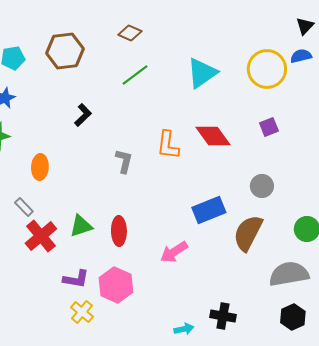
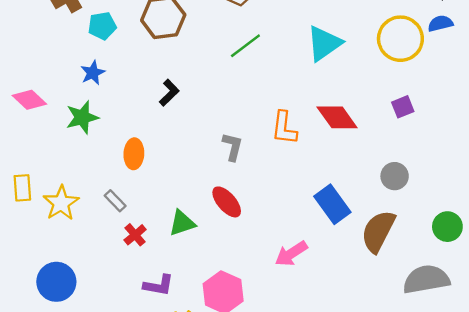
black L-shape: (83, 115) -> (169, 93), moved
blue rectangle: (209, 210) -> (332, 204), turned 76
red ellipse: (119, 231) -> (227, 202), moved, turned -40
red cross: (41, 236) -> (135, 235), size x0.6
purple L-shape: (76, 279) -> (159, 285), moved

